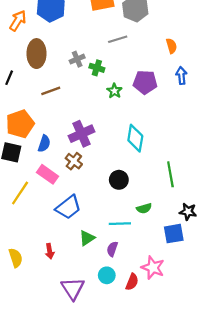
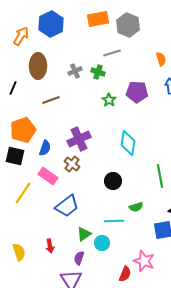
green cross: (97, 68) -> (98, 72), moved
purple semicircle: (112, 249) -> (79, 258), moved
cyan circle: (107, 275) -> (102, 243), moved

